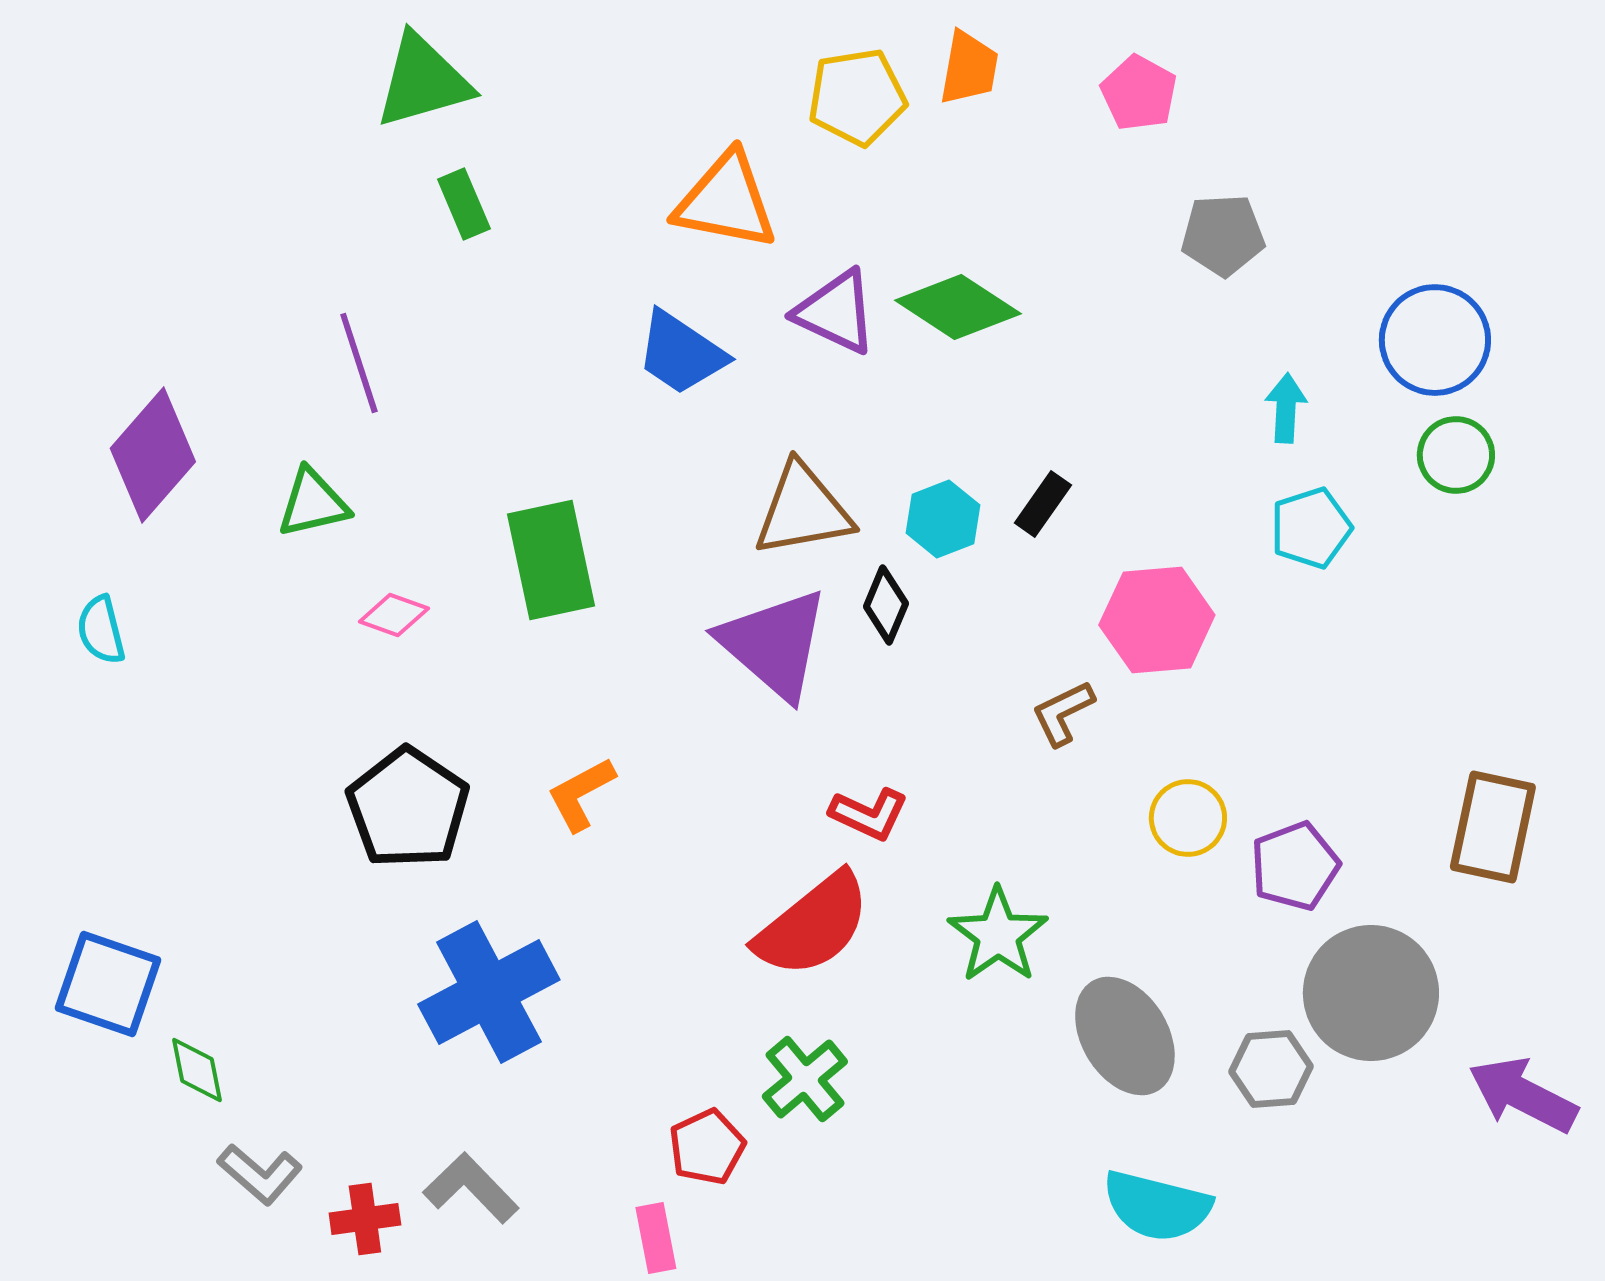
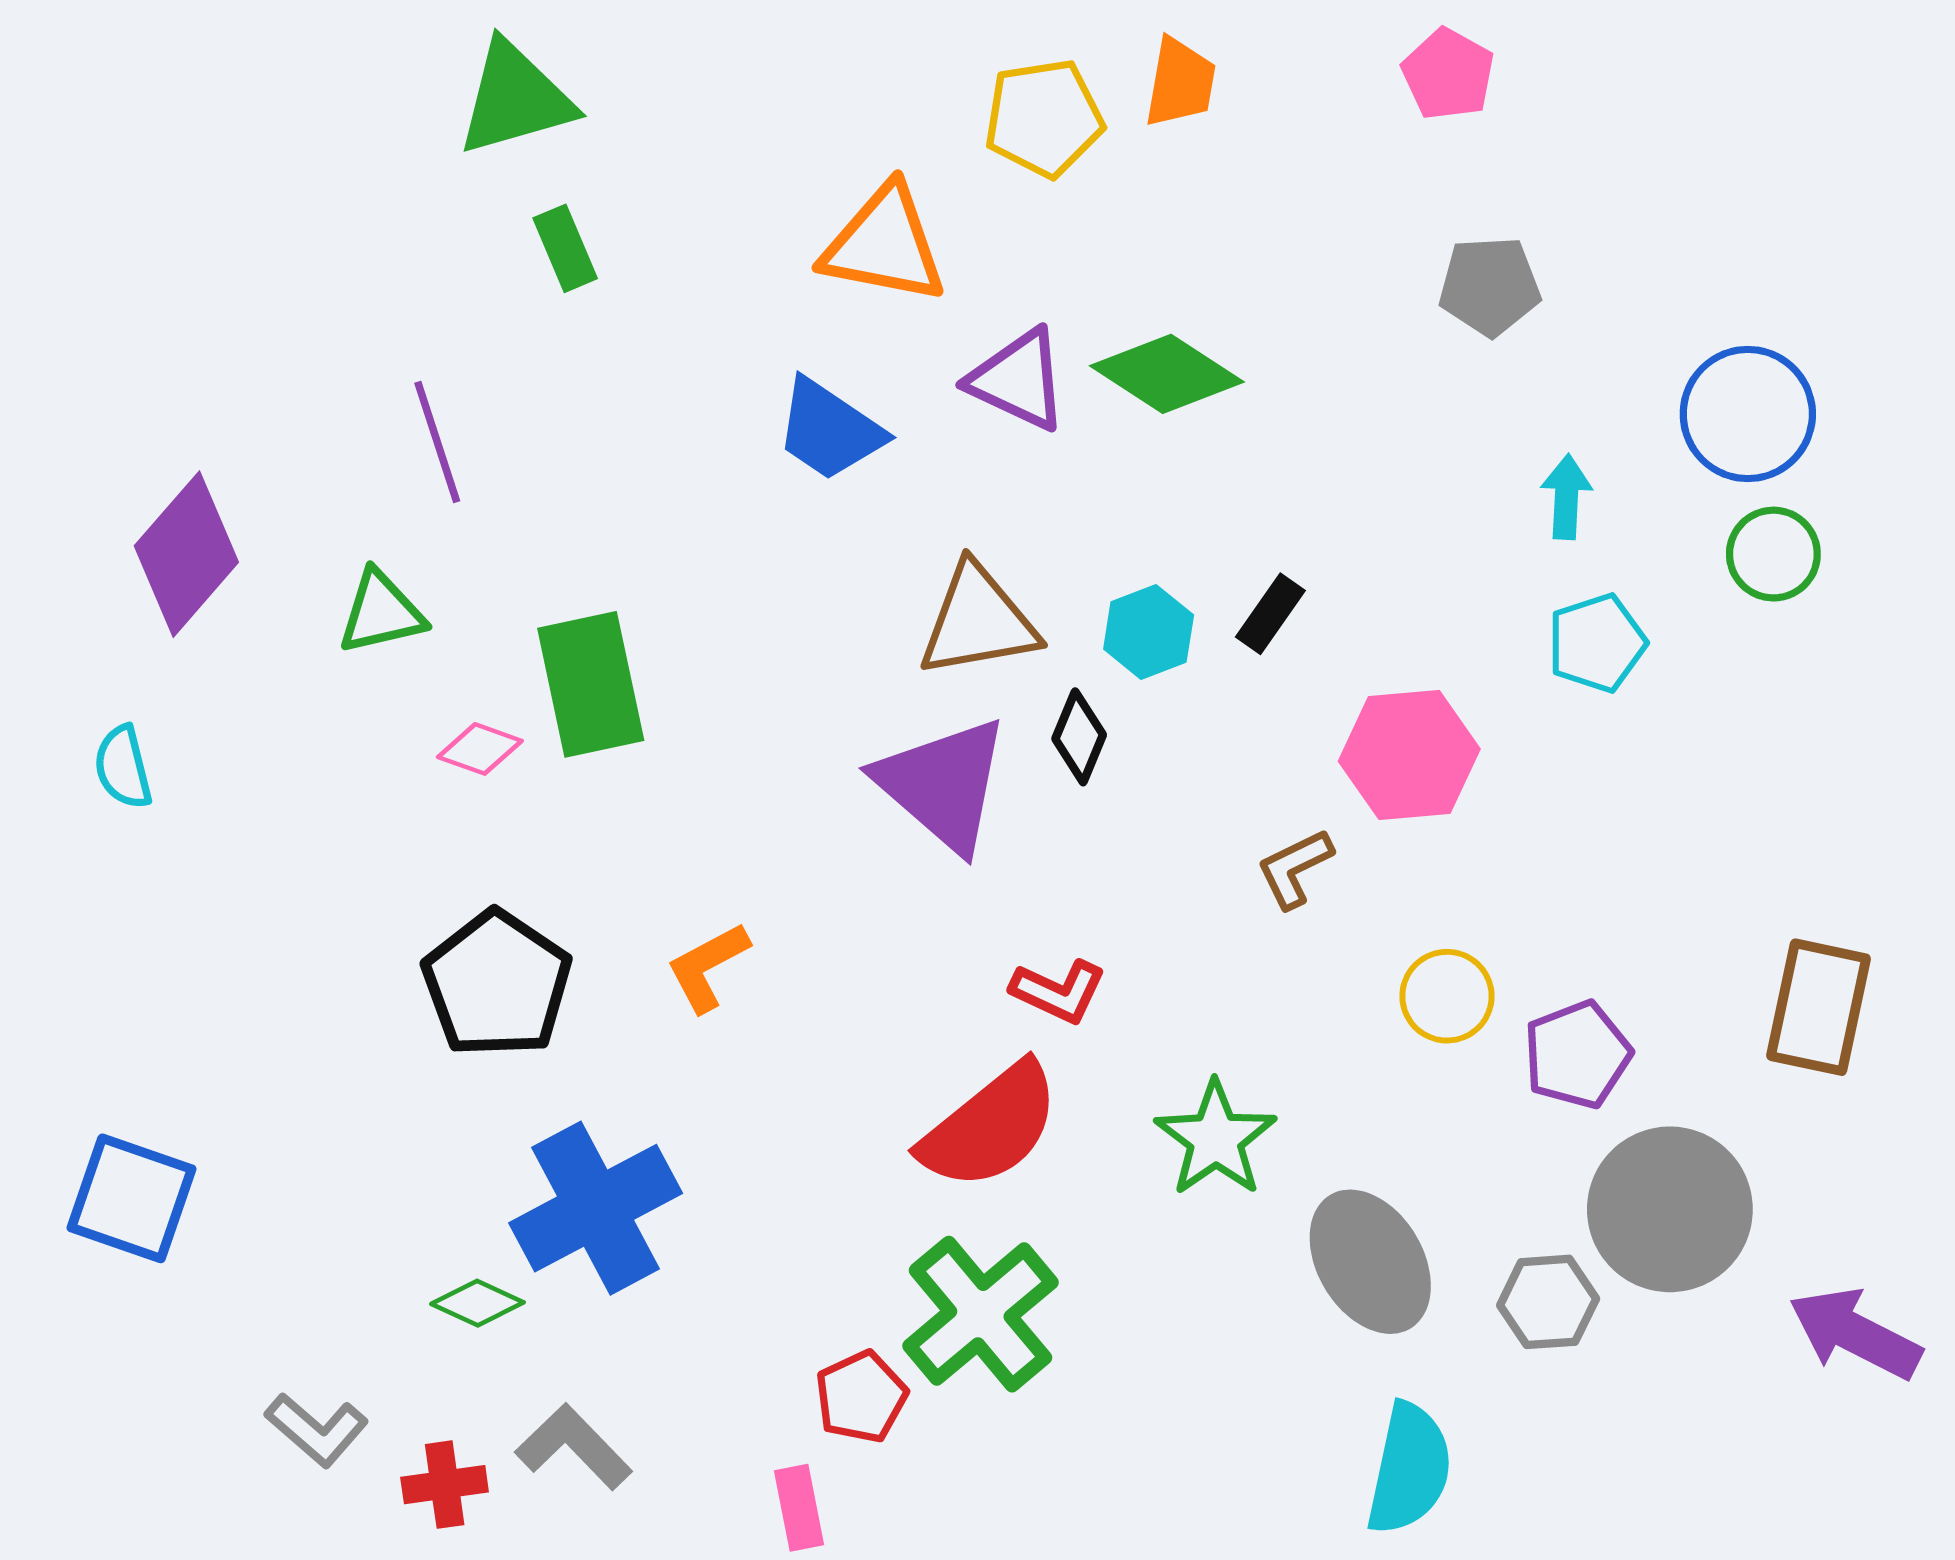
pink pentagon: (1139, 93) -> (1448, 74), moved
green rectangle: (551, 560) -> (591, 684), moved
green diamond: (197, 1070) -> (477, 1303), moved, turned -54
green cross: (805, 1079) -> (980, 1314), size x1.5
cyan semicircle: (1157, 1206) -> (1409, 1469), turned -92

